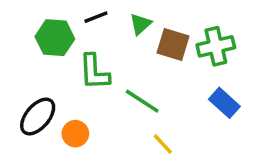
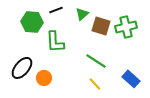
green line: (142, 101) -> (96, 61), moved
blue rectangle: (224, 103) -> (131, 79), moved

